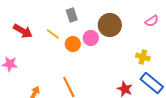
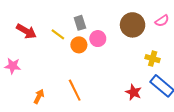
gray rectangle: (72, 15) -> (80, 23), moved
brown circle: (110, 25) -> (133, 25), moved

